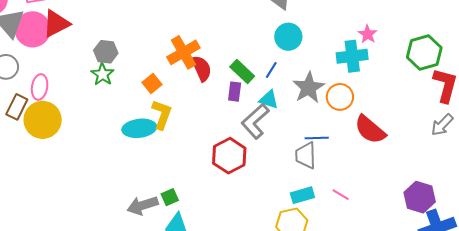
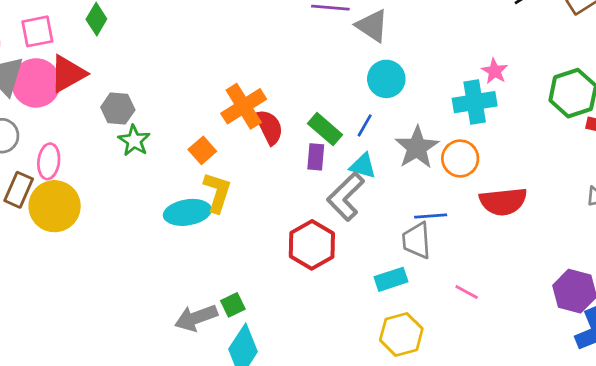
gray hexagon: (106, 52) -> (118, 109), moved
red semicircle: (370, 130) -> (503, 201), turned -44
cyan rectangle: (302, 195) -> (391, 279), moved

